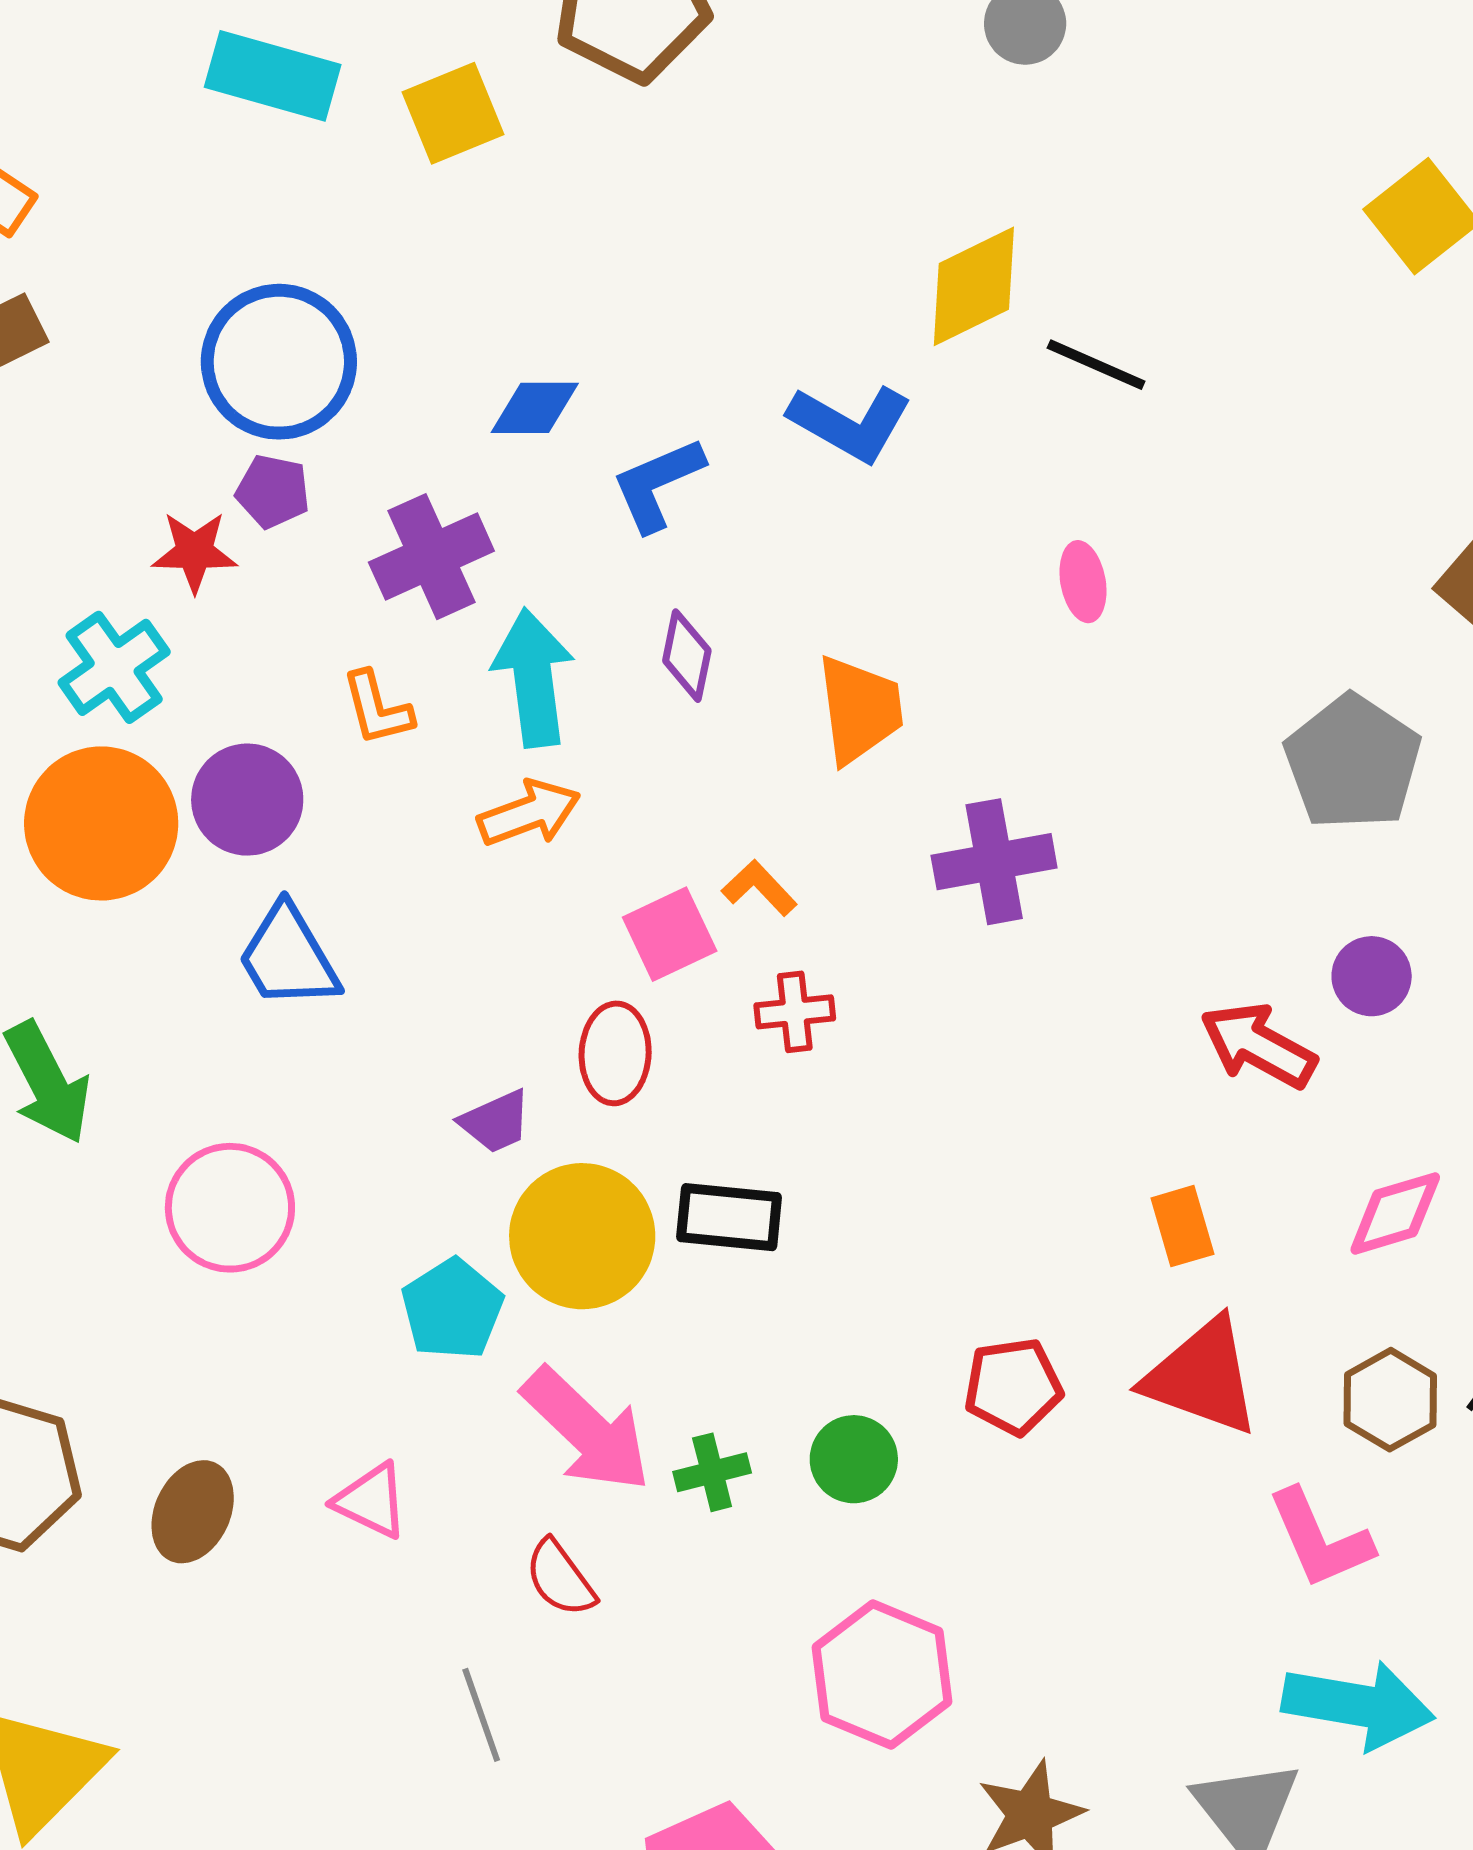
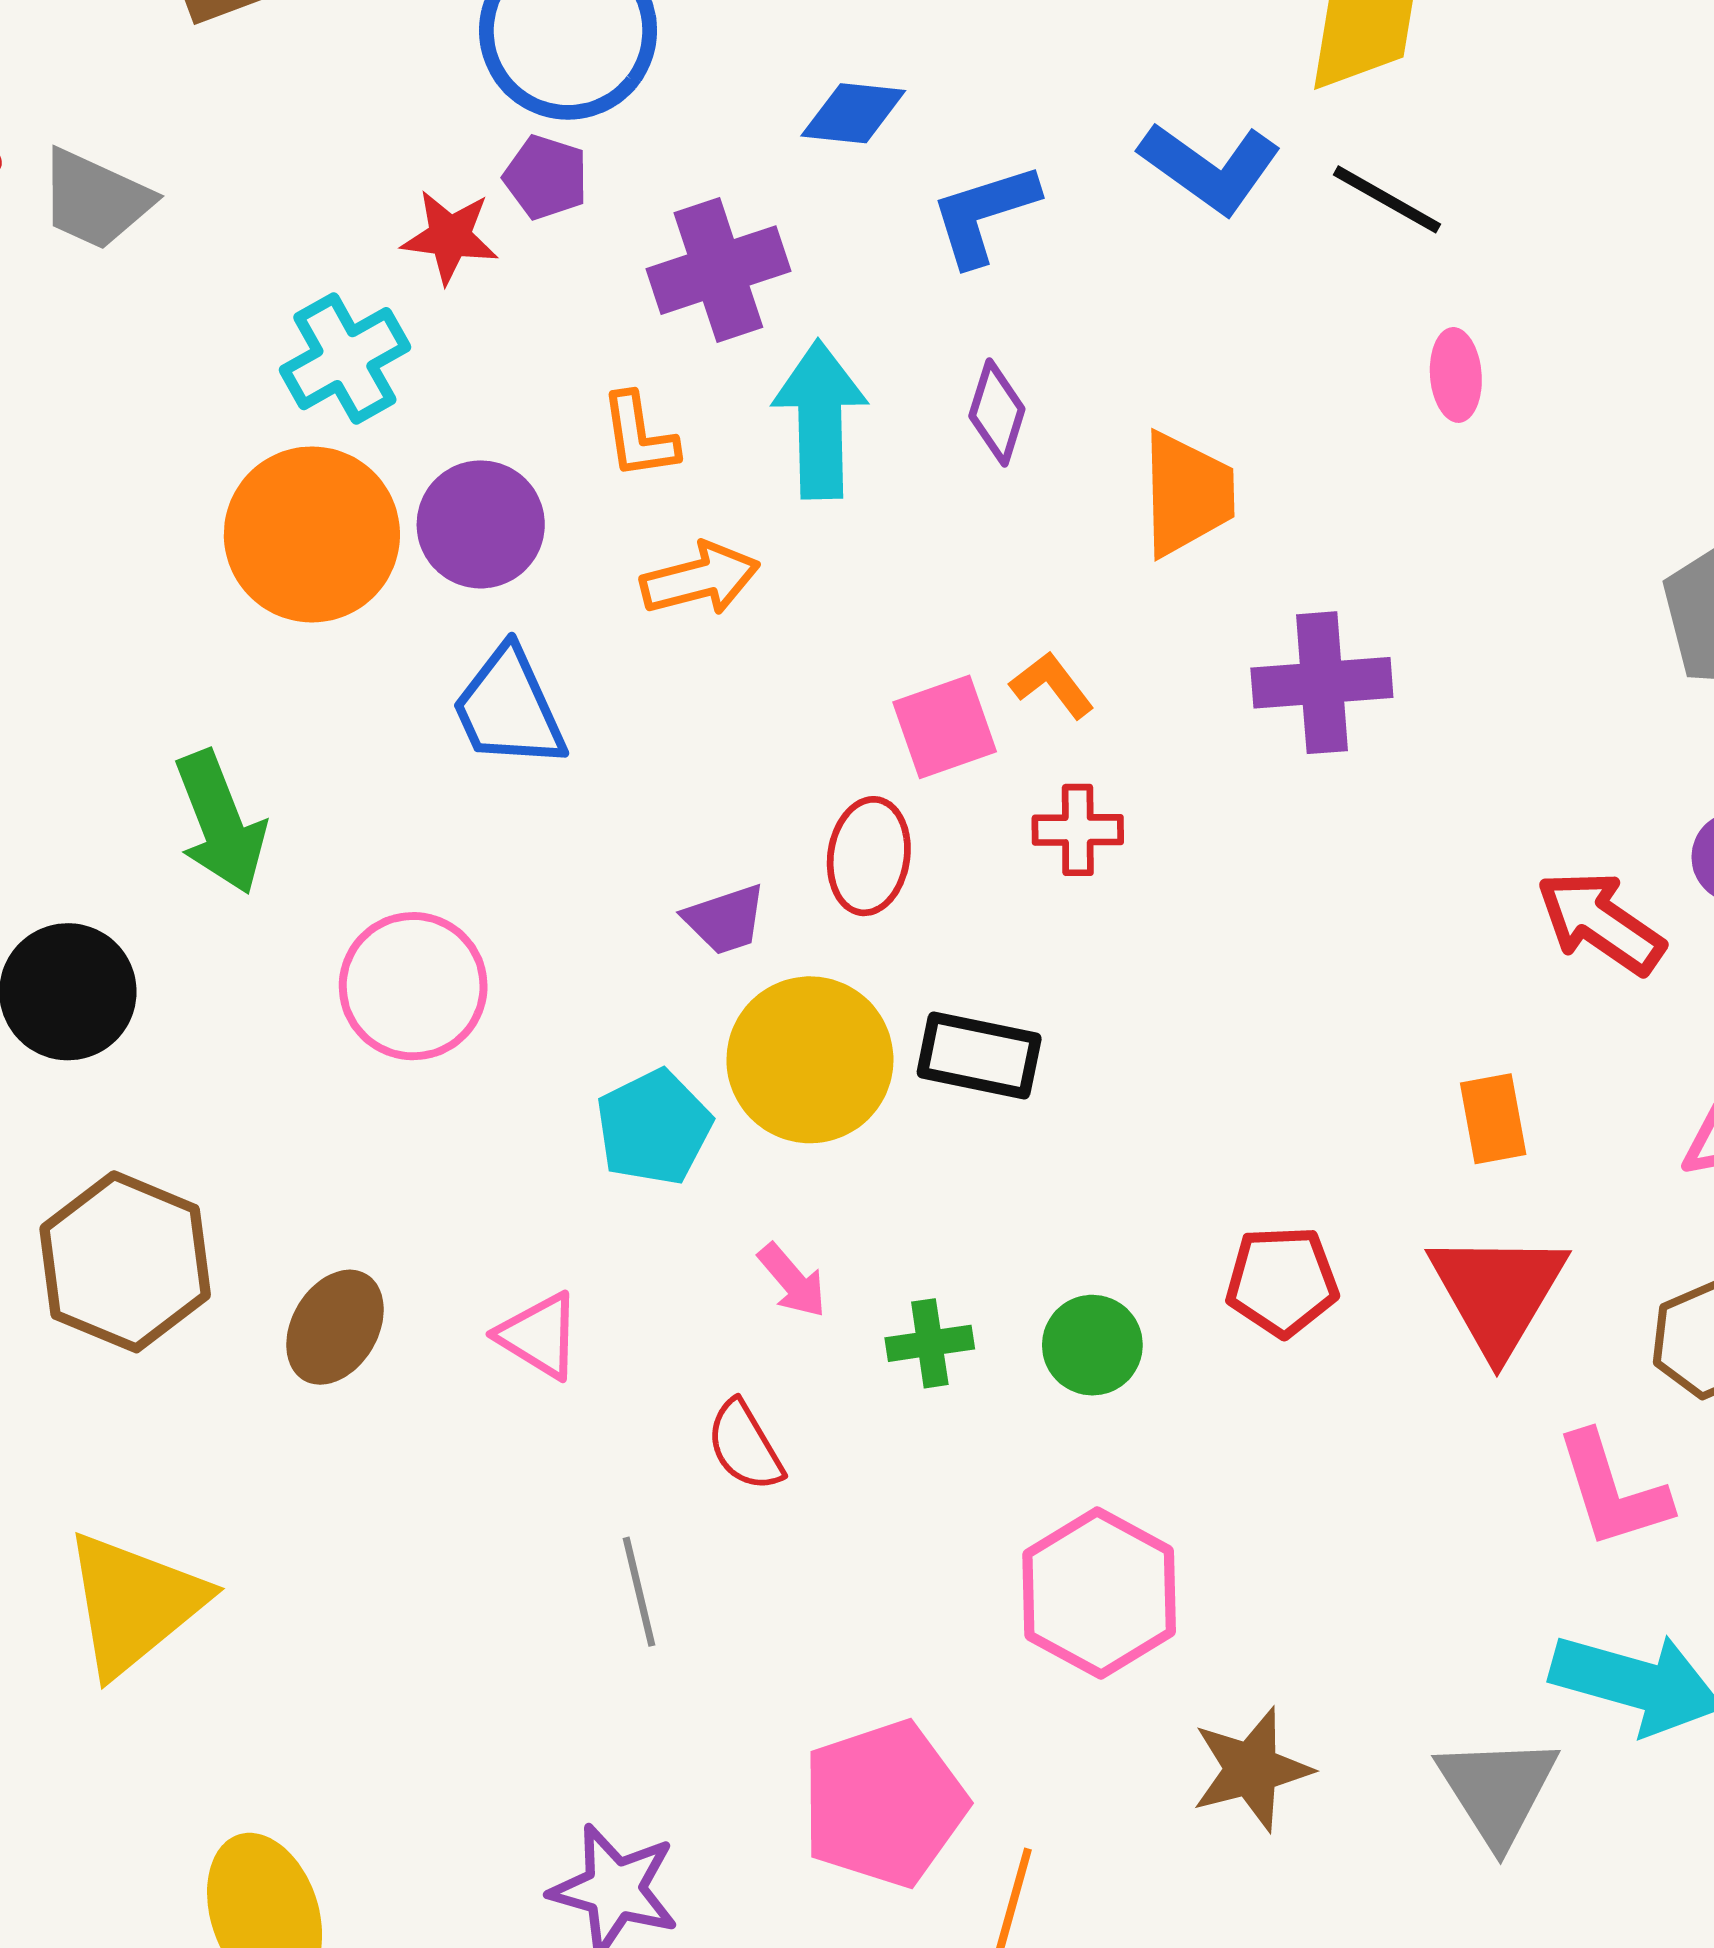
black line: (1096, 365) -> (1387, 199), moved
orange arrow: (529, 813) -> (700, 579), moved
red triangle: (1202, 1377) -> (1498, 1292), turned 35
pink arrow: (587, 1430) -> (792, 1281), size x0.5

